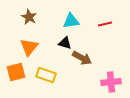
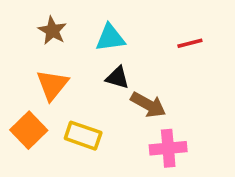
cyan triangle: (71, 21) -> (110, 38), moved
orange square: (16, 72) -> (29, 130), turned -30
pink cross: (111, 82) -> (168, 148), moved

